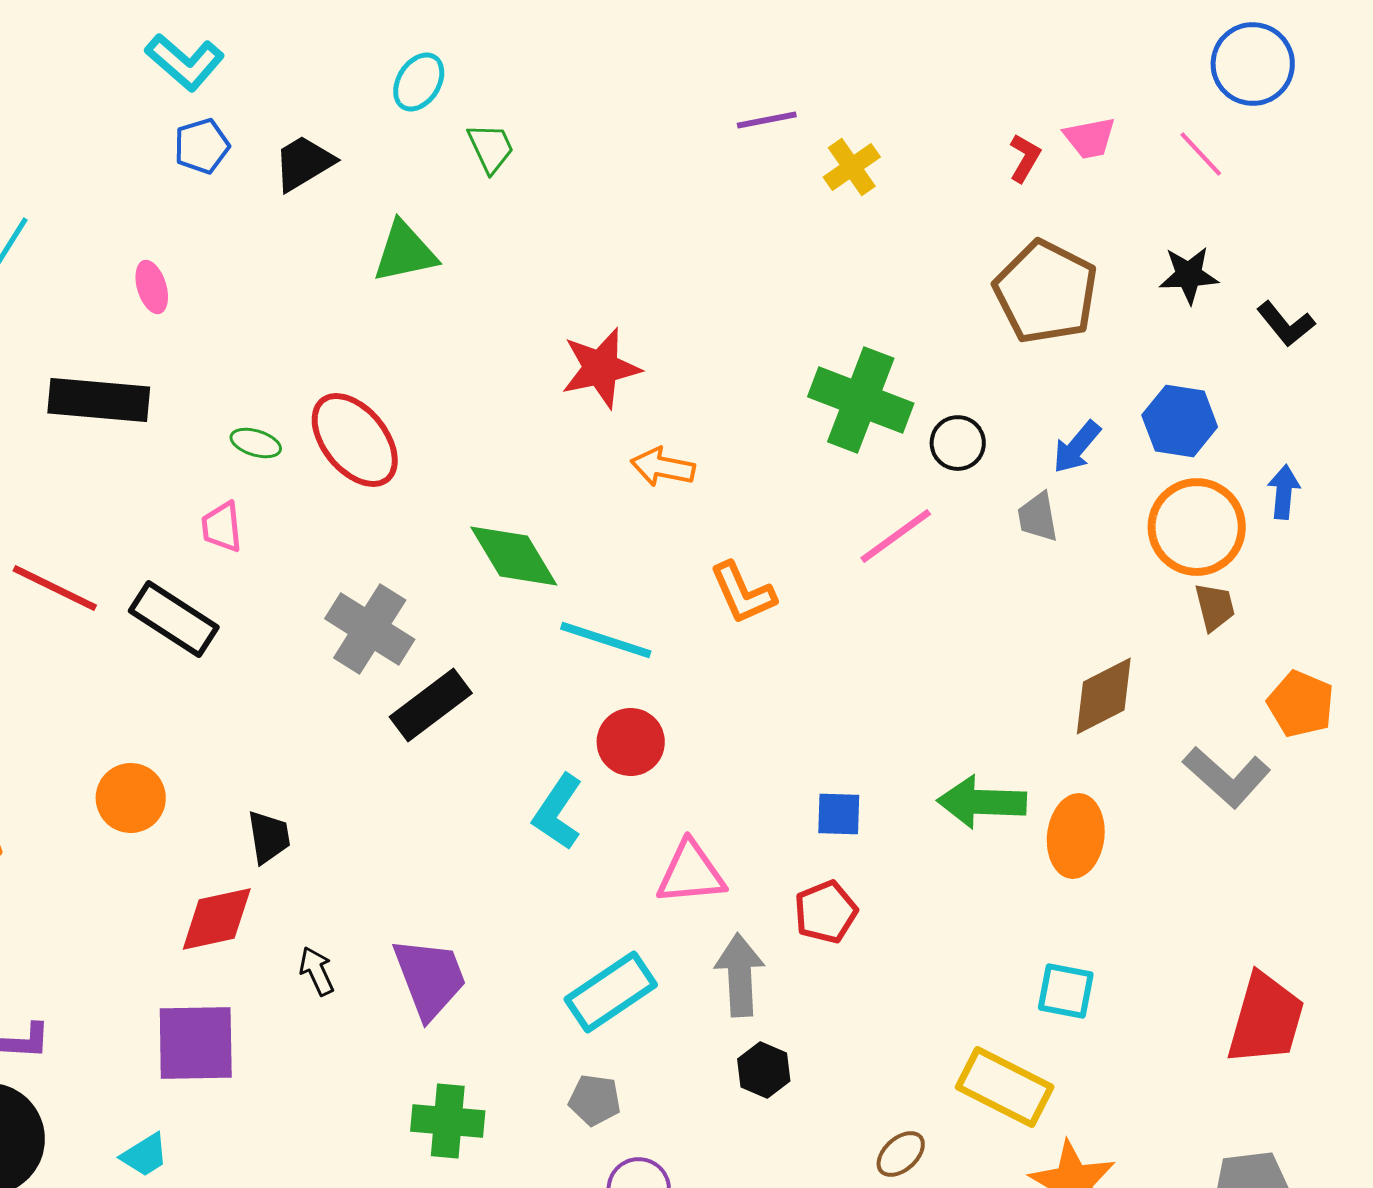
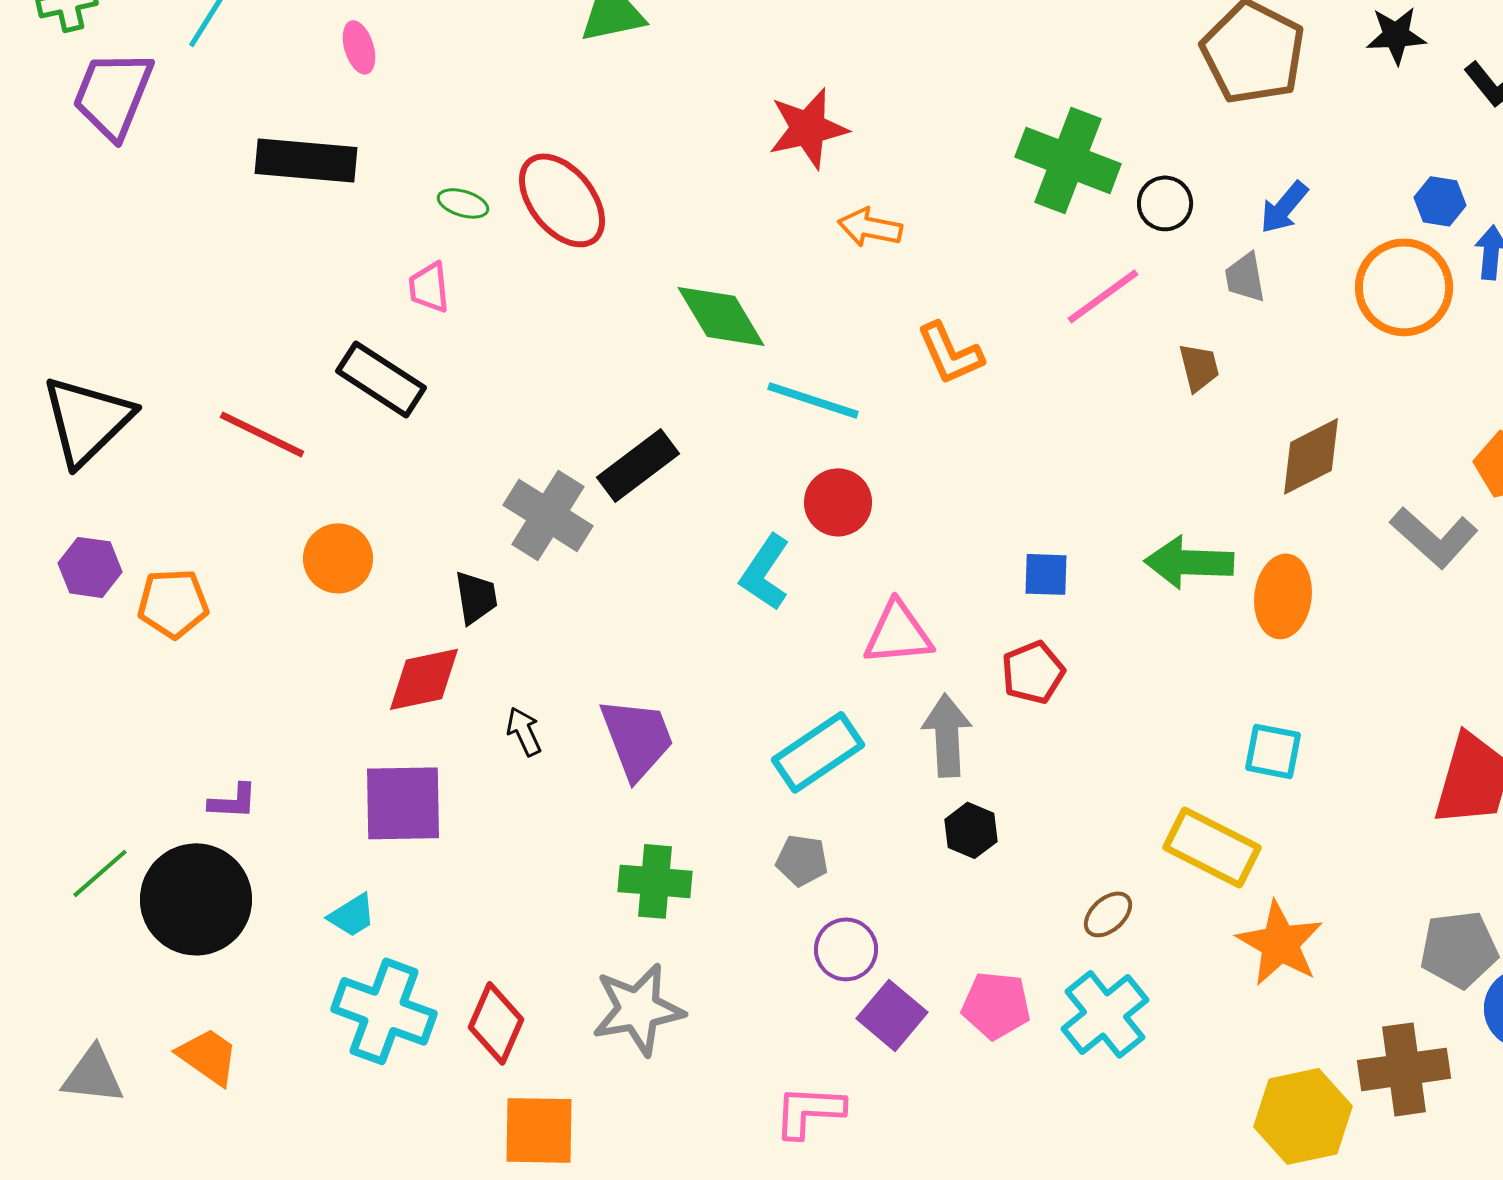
blue hexagon: (1180, 421) -> (1440, 201), moved, size x0.7
red line: (55, 588) -> (262, 434), moved
brown trapezoid: (1215, 607) -> (1199, 367), moved
gray cross: (370, 629) -> (548, 515), moved

